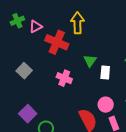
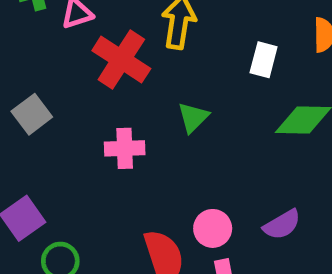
white rectangle: (105, 73) -> (264, 60), moved
pink cross: (64, 78) -> (125, 148), turned -35

